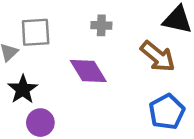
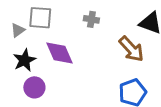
purple diamond: (88, 71) -> (59, 53), moved

